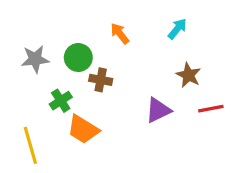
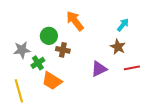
cyan arrow: (177, 29) -> (123, 25), moved
orange arrow: (120, 34) -> (75, 21), size x1.5
gray star: (35, 59) -> (22, 50), moved

